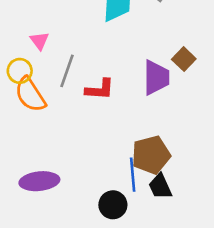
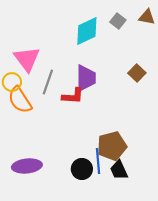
pink triangle: (39, 41) -> (27, 59), size x1.8
purple trapezoid: (156, 77) -> (86, 78), moved
black circle: (113, 205) -> (82, 169), moved

